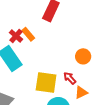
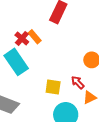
yellow square: (46, 83) -> (53, 87), size x0.7

